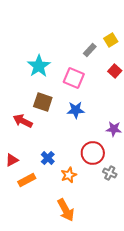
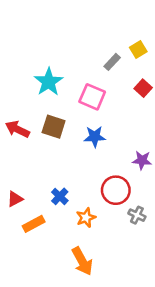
red arrow: (23, 121) -> (17, 129), moved

